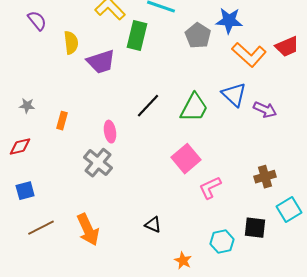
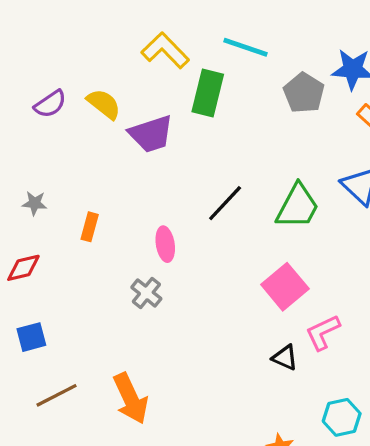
purple semicircle: (37, 21) -> (50, 104), moved, turned 95
yellow semicircle: (71, 43) -> (104, 104), turned -45
gray cross: (98, 163) -> (146, 293), size x0.7
black triangle: (153, 225) -> (285, 358), moved

